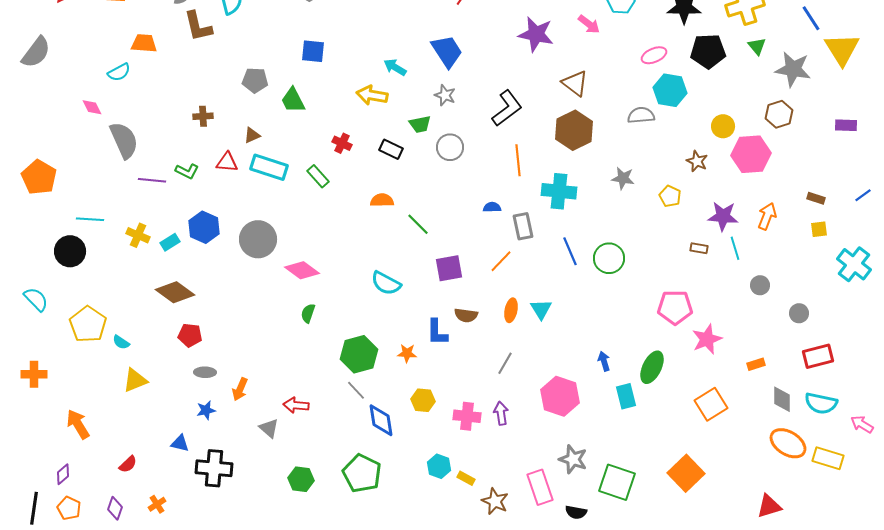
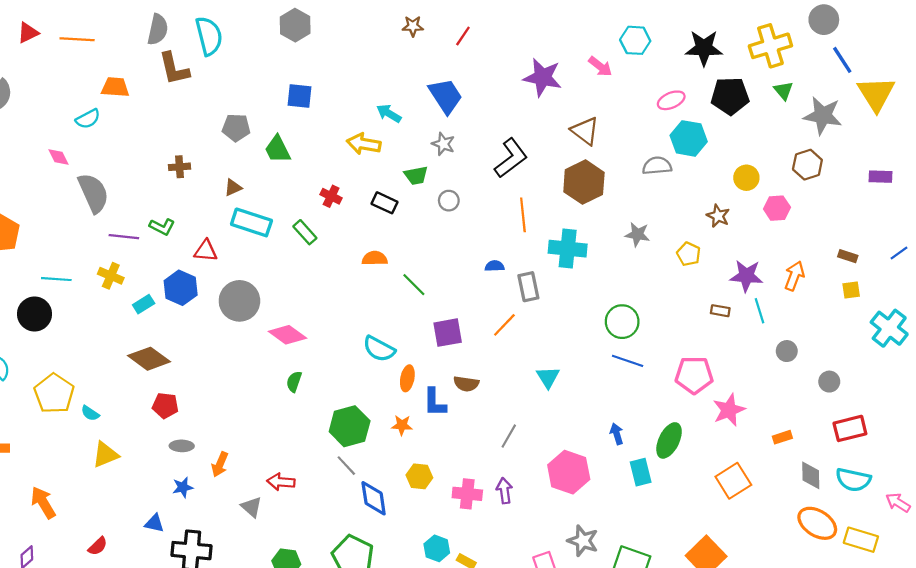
gray circle: (450, 147) -> (449, 201), size x0.7
pink hexagon: (751, 154) -> (777, 208), size x0.6
red triangle: (227, 162) -> (206, 251), moved
yellow cross: (138, 235) -> (111, 276), moved
blue line: (570, 251) -> (628, 361), moved, turned -48
orange ellipse: (511, 310) -> (407, 378), moved

